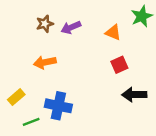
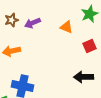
red square: (119, 65) -> (90, 46), moved

